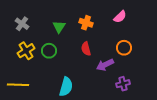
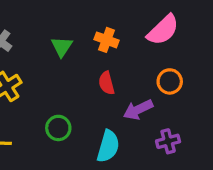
pink semicircle: (120, 17) -> (163, 30), size x1.5
green circle: (49, 51) -> (58, 128), moved
cyan semicircle: (66, 87) -> (108, 146), moved

